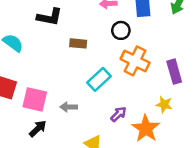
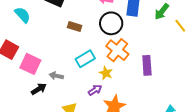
black circle: (121, 30) -> (111, 23), size x1.5
yellow star: (164, 105) -> (106, 73), moved
black arrow: (38, 129) -> (39, 89), moved

